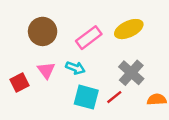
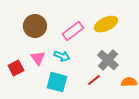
cyan square: (86, 97) -> (57, 82), moved

